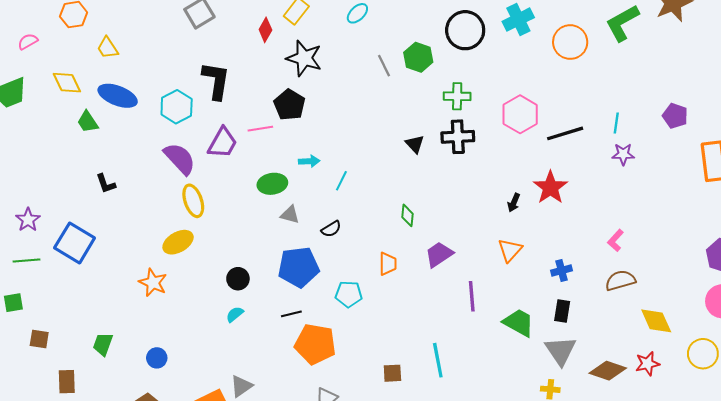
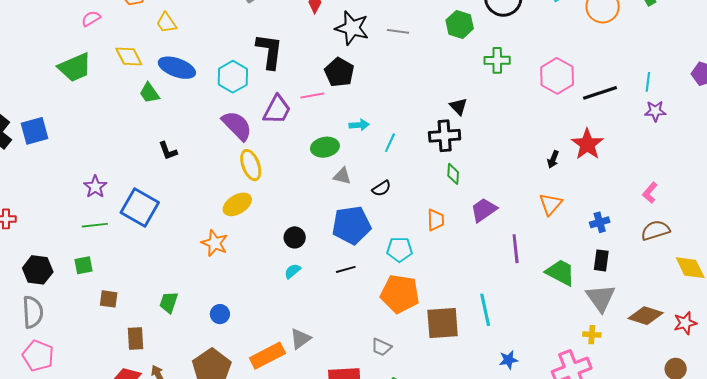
gray line: (384, 66) -> (398, 31), moved, turned -55
black cross: (458, 137) -> (445, 136), moved
orange pentagon: (315, 344) -> (400, 294), moved
red star: (648, 364) -> (685, 323), moved
brown square: (392, 373) -> (443, 323), size x1.8

